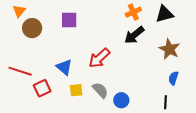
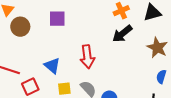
red arrow: (99, 58) -> (87, 57), turned -55

